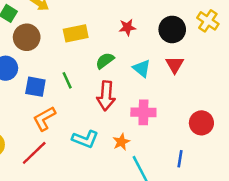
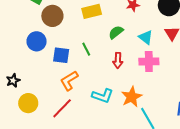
red arrow: (106, 96) -> (118, 60), size x0.7
pink cross: (143, 112) -> (149, 61), moved
orange star: (121, 142) -> (132, 97), size x1.5

